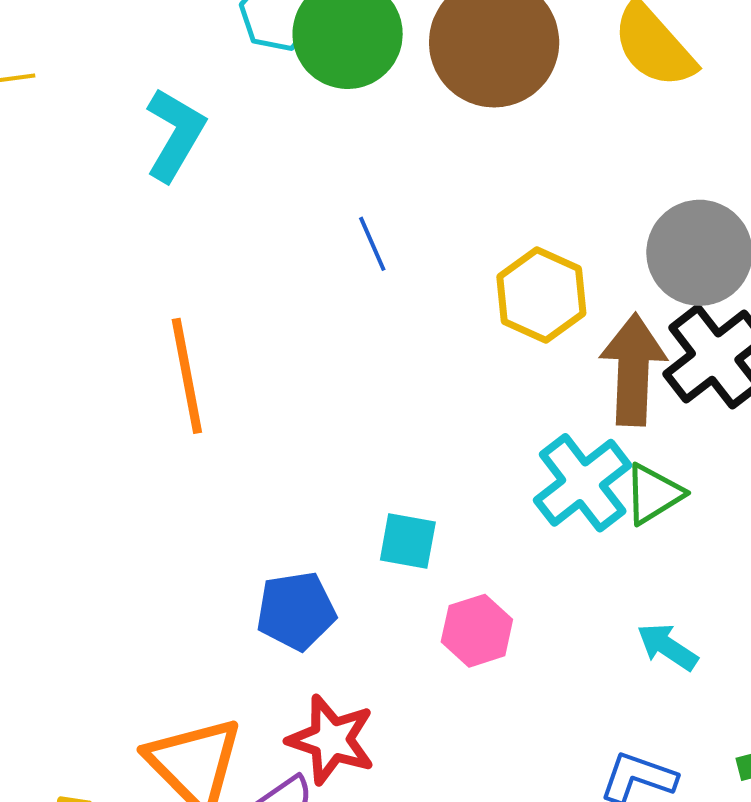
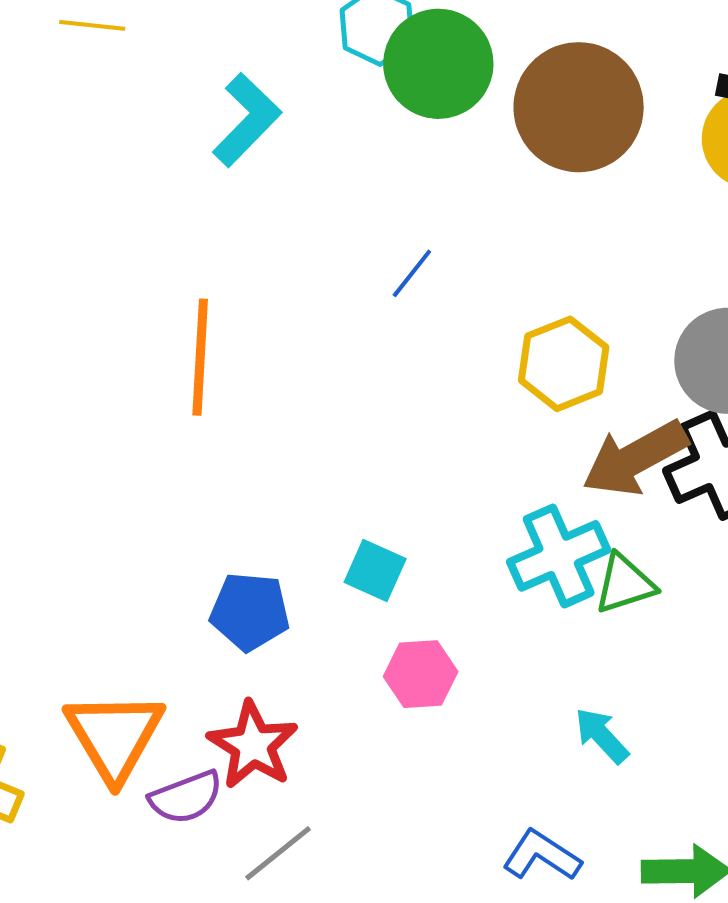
blue line: (372, 244) -> (412, 273), turned 48
brown arrow: (633, 370) -> (635, 458), turned -135

